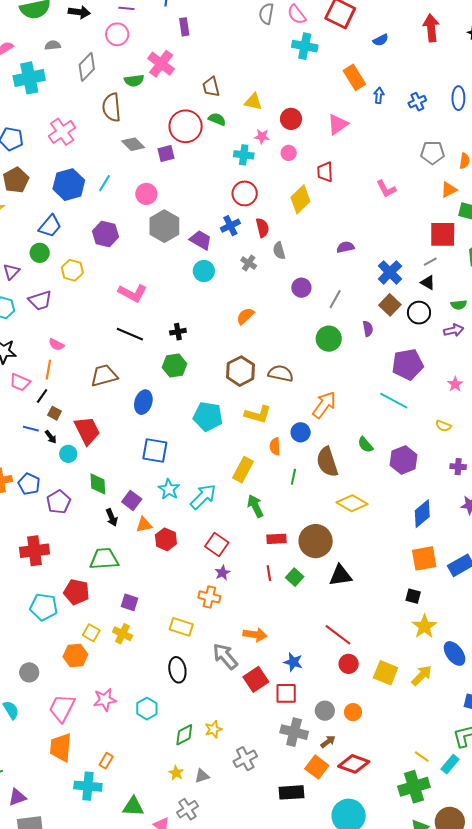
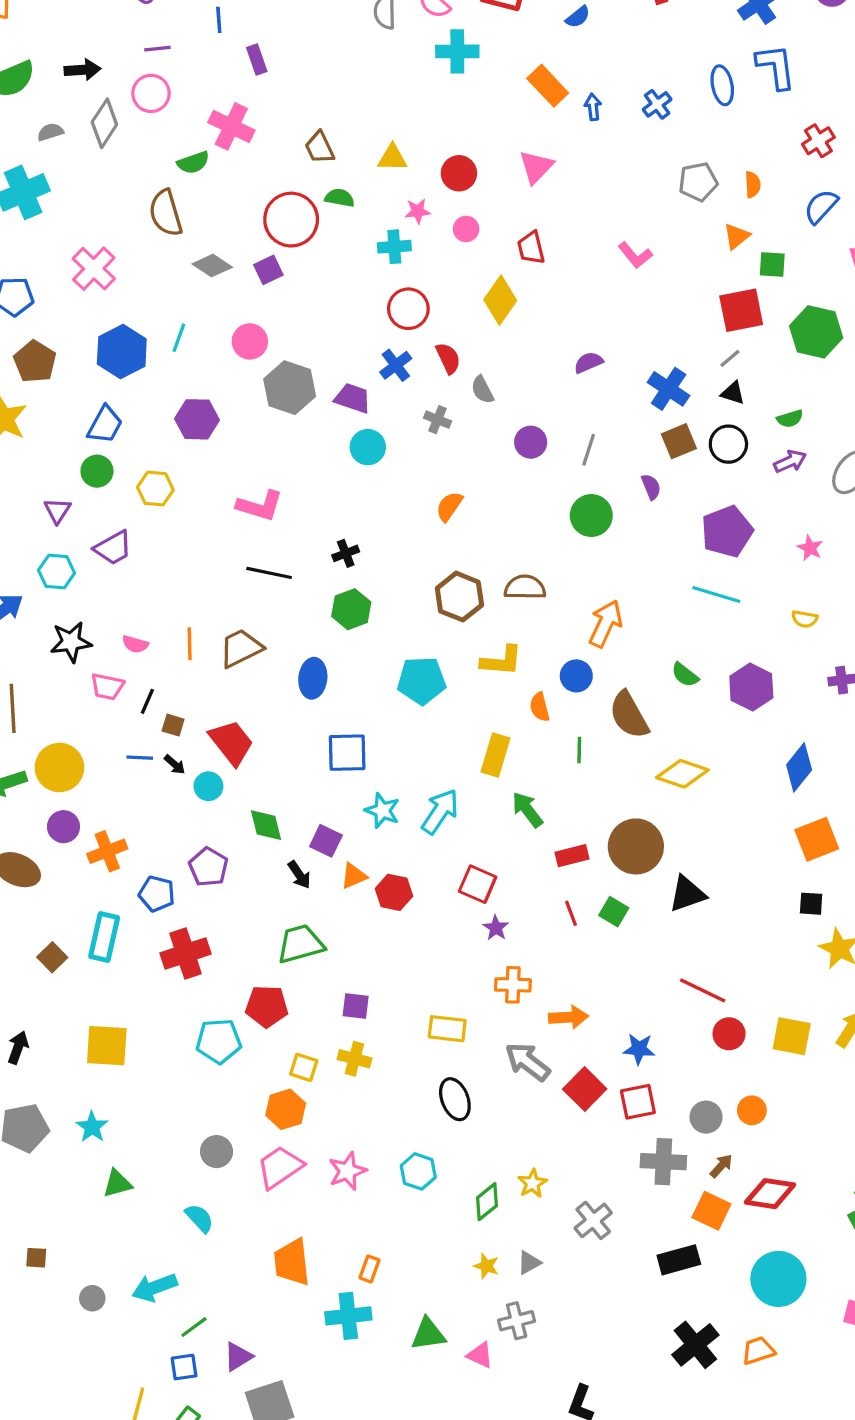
gray diamond: (87, 67) -> (104, 123), moved
brown square: (390, 305) -> (679, 441), turned 35
pink semicircle: (56, 345) -> (135, 644), moved
orange line: (48, 370) -> (190, 644), moved
blue pentagon: (29, 484) -> (157, 894), moved
orange cross: (209, 597) -> (513, 985), moved
pink trapezoid: (62, 708) -> (280, 1167), moved, turned 40
gray cross: (188, 809) -> (517, 1321), turned 30

